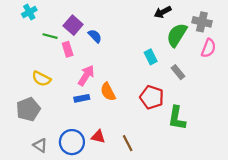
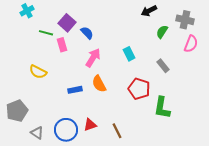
green semicircle: (177, 35) -> (162, 32), size x0.6
cyan rectangle: (151, 57) -> (129, 54), moved
pink arrow: (86, 75) -> (93, 58), moved
gray pentagon: (28, 109) -> (17, 111), moved
red triangle: (98, 137) -> (90, 125), turned -32

